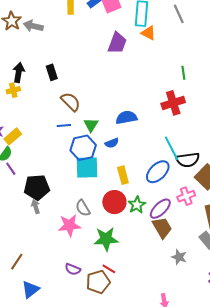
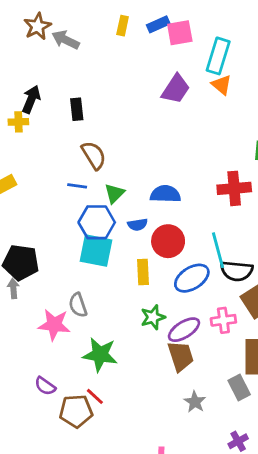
red circle: (114, 202) -> (168, 241), moved

